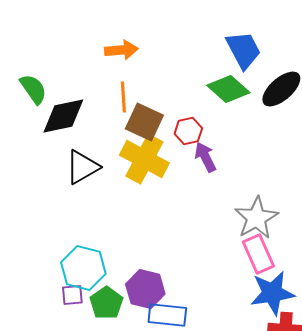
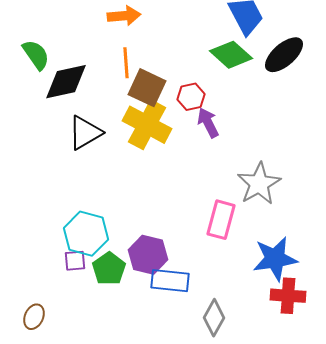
pink rectangle: (258, 254) -> (221, 220), moved, turned 39

